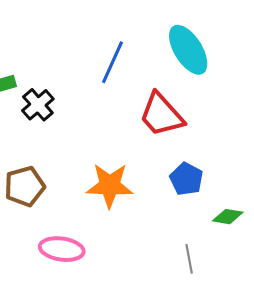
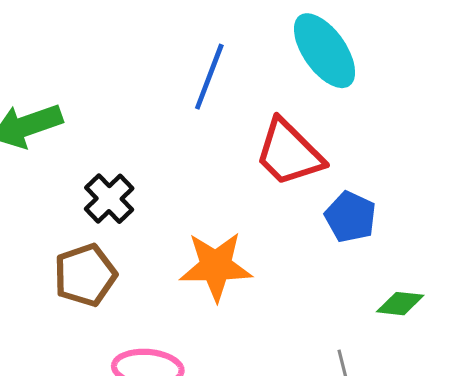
black cross: (38, 105) -> (109, 199), moved
blue pentagon: (186, 179) -> (350, 217), moved

